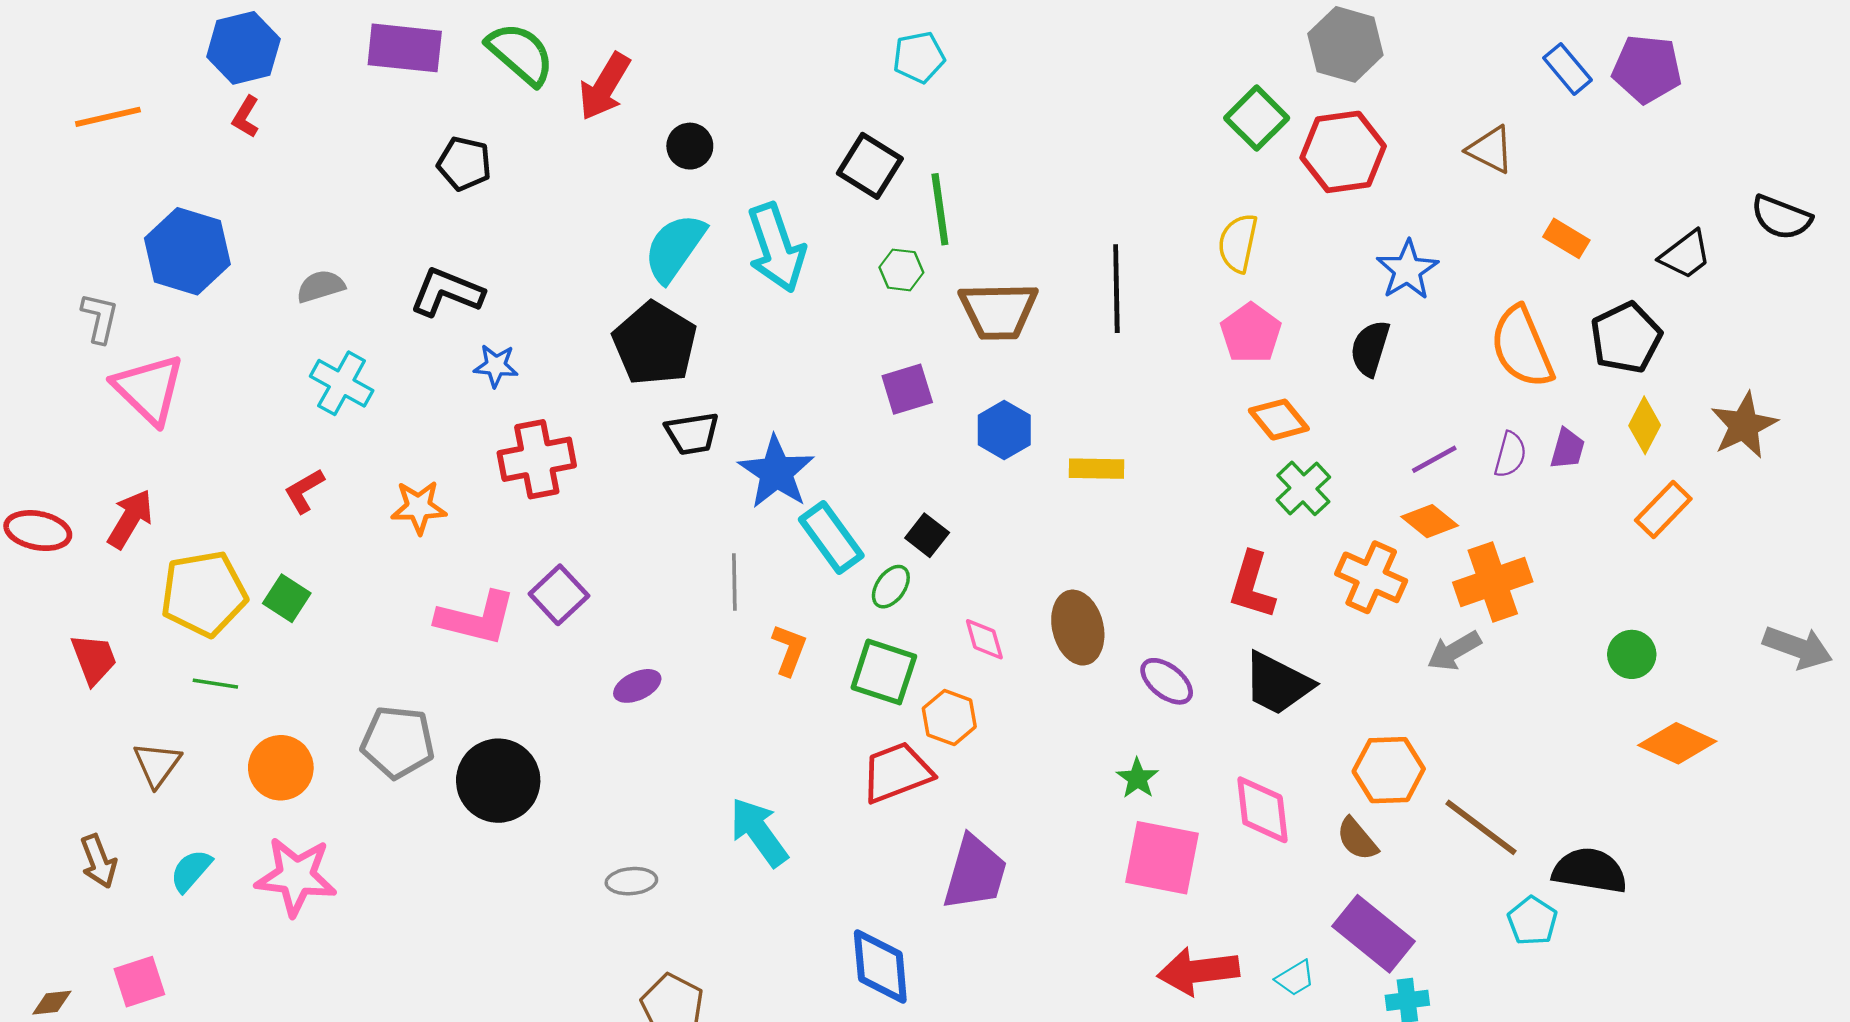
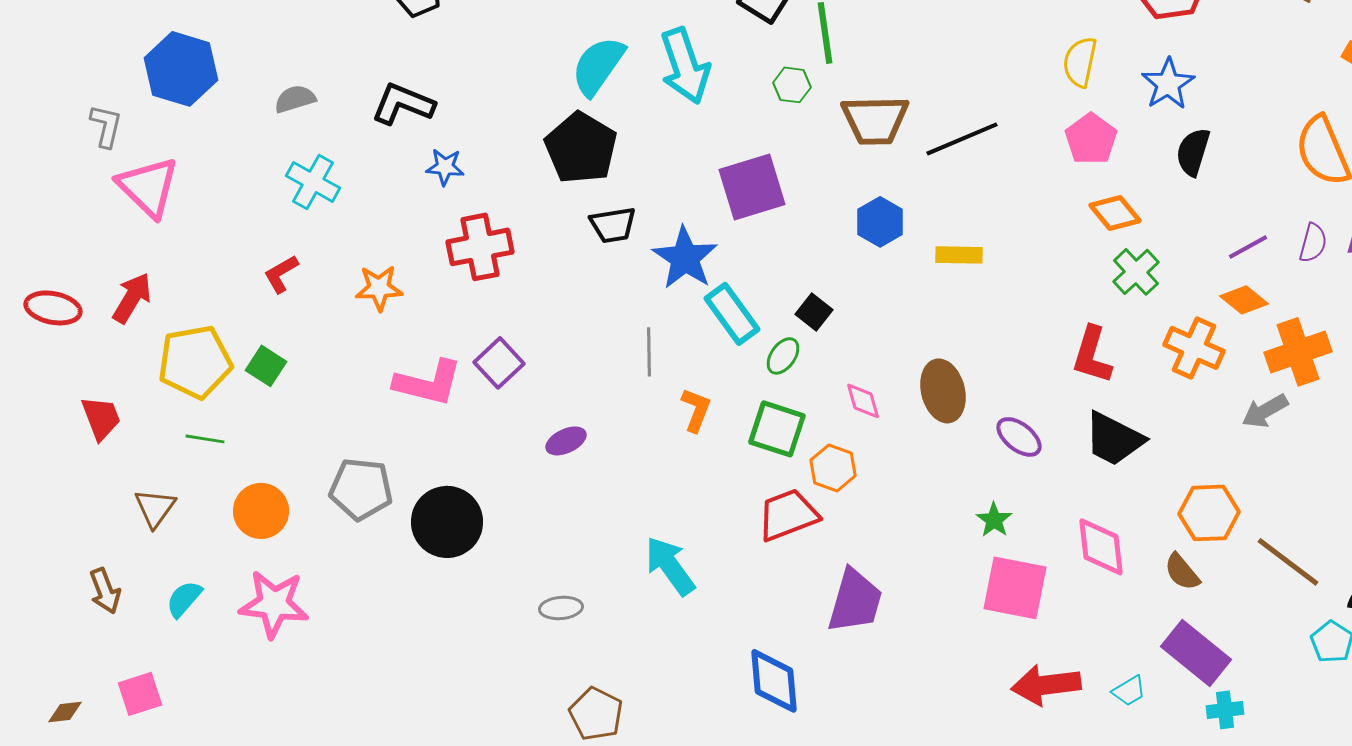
blue star: (1407, 270) -> (1168, 84), moved
black line: (1116, 289) -> (962, 139), moved, turned 68
purple square: (907, 389) -> (752, 187), moved, size x1.5

